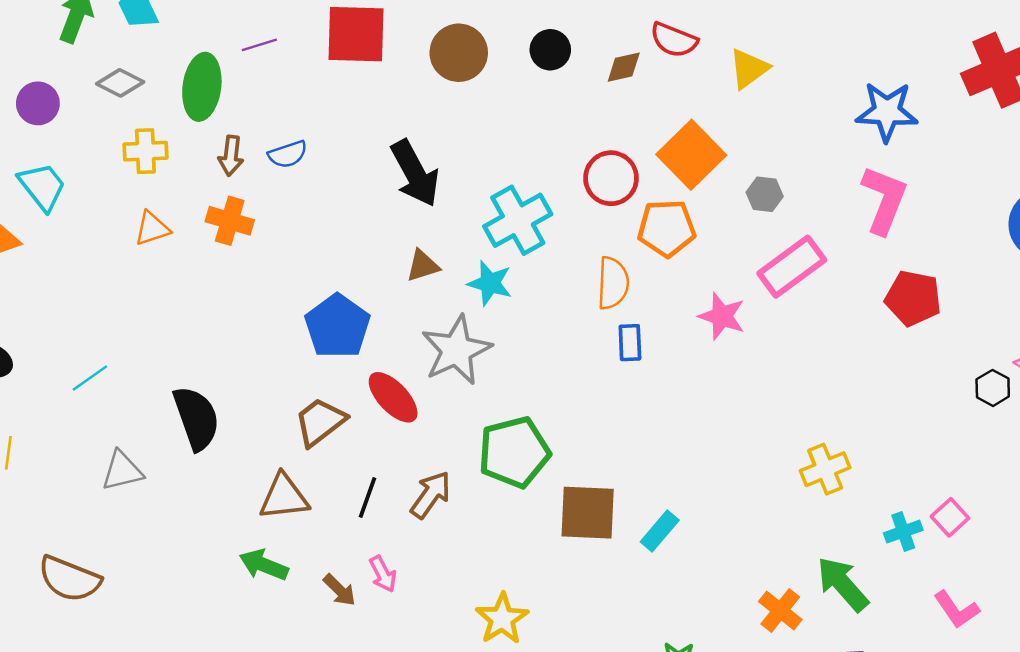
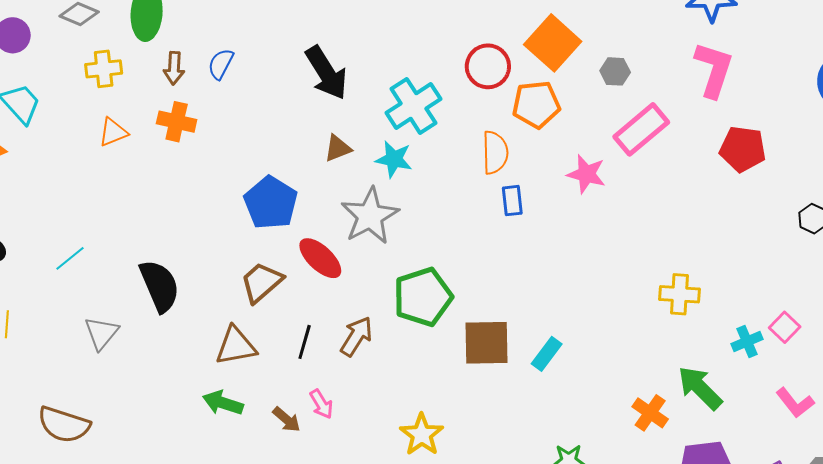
blue semicircle: (288, 154) -> (221, 64), turned 140
yellow cross: (825, 469) -> (679, 294), turned 30
gray triangle: (122, 471) -> (101, 333), turned -33

